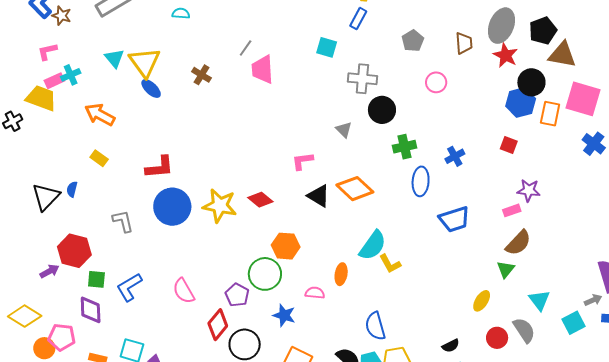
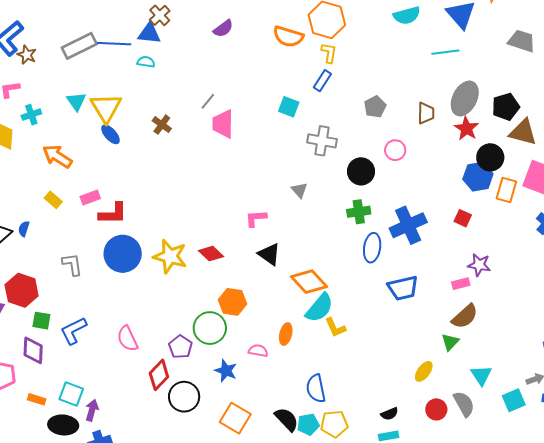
pink rectangle: (54, 81) -> (90, 198), moved
black circle: (382, 110) -> (361, 171), moved
blue cross: (455, 156) -> (408, 225), size x1.8
orange diamond: (355, 189) -> (309, 282), moved

